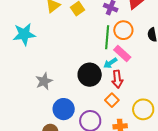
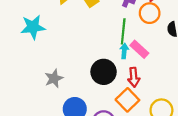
orange circle: (123, 30) -> (150, 13), moved
cyan arrow: (110, 63) -> (124, 51), moved, turned 128
orange square: (112, 100) -> (127, 100), size x1.5

